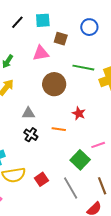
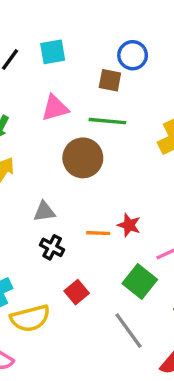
brown square: (61, 39) -> (110, 80), moved
green line: (83, 68) -> (107, 121), moved
red star: (79, 113) -> (129, 225), moved
red square: (41, 179) -> (77, 292), moved

